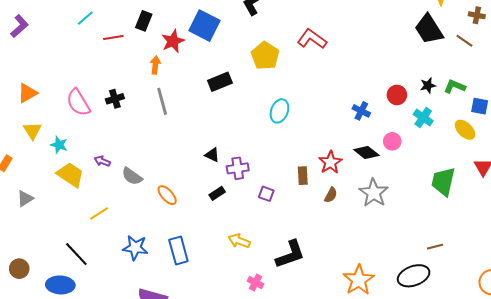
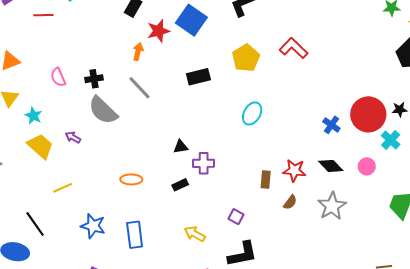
red line: (113, 38) -> (43, 15), moved
red circle: (397, 95) -> (368, 114), size x1.8
gray line: (162, 101) -> (140, 88), turned -36
pink semicircle: (78, 103) -> (58, 77), size x0.7
pink circle: (392, 141) -> (367, 166), moved
black triangle: (212, 155) -> (181, 147), turned -42
red star: (330, 162) -> (294, 170), turned 30
gray semicircle: (132, 176) -> (103, 110), moved, size x1.5
purple square: (266, 194) -> (236, 217), moved
orange ellipse: (167, 195) -> (131, 179), turned -55

